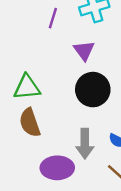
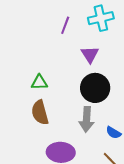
green triangle: (27, 87) -> (39, 82), size x0.7
gray arrow: (85, 144) -> (87, 119), moved

